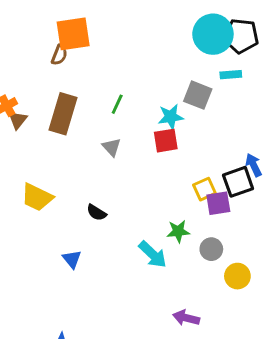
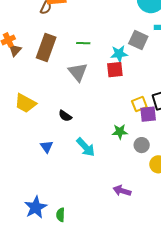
green line: (117, 104) -> (83, 43), turned 64
gray triangle: (112, 147) -> (78, 72), size x1.5
cyan arrow: (153, 254) -> (86, 147), moved

